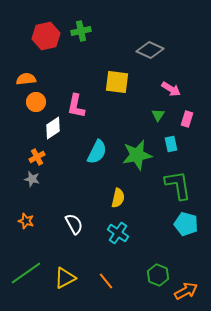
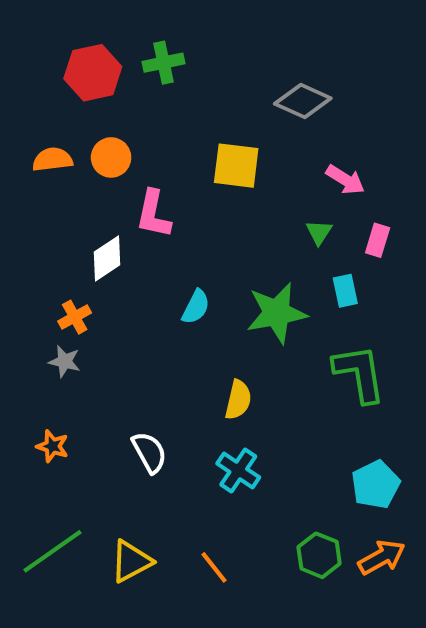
orange circle: (36, 102) -> (111, 157), moved
cyan semicircle: (97, 152) -> (196, 307), size x0.7
cyan pentagon: (186, 224) -> (376, 485), moved, turned 30
orange arrow: (186, 291) -> (382, 557), moved

